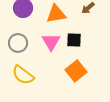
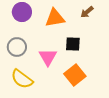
pink triangle: (51, 42) -> (48, 57), moved

